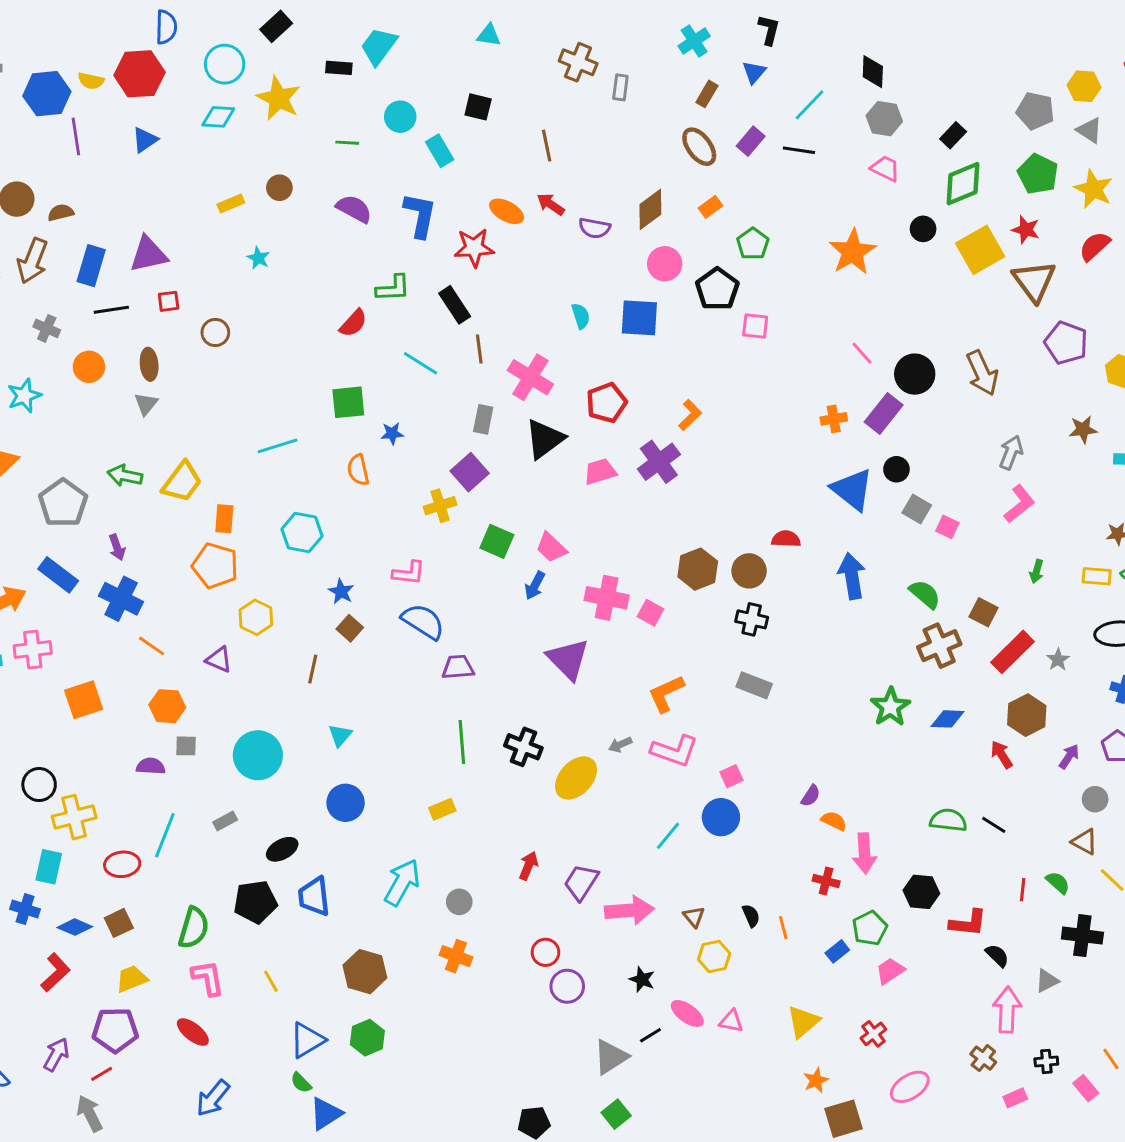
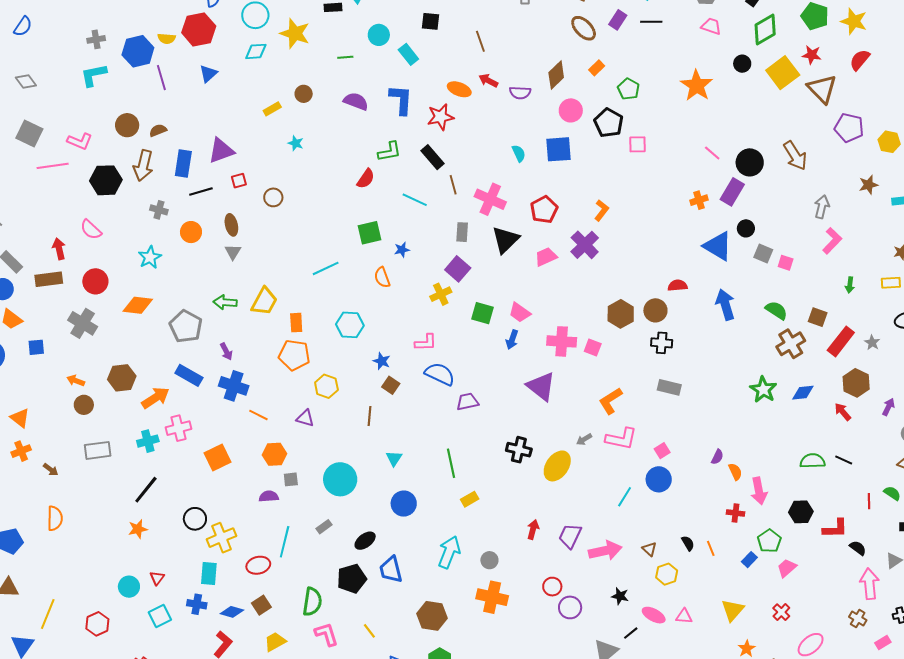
green line: (462, 742) -> (451, 463), moved
orange semicircle: (834, 821) -> (735, 472), turned 48
orange cross: (456, 956) -> (492, 597), size x1.4

